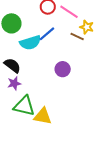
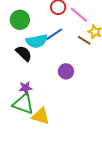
black semicircle: (12, 65) -> (24, 53), moved
purple star: (14, 83) -> (25, 88), moved

